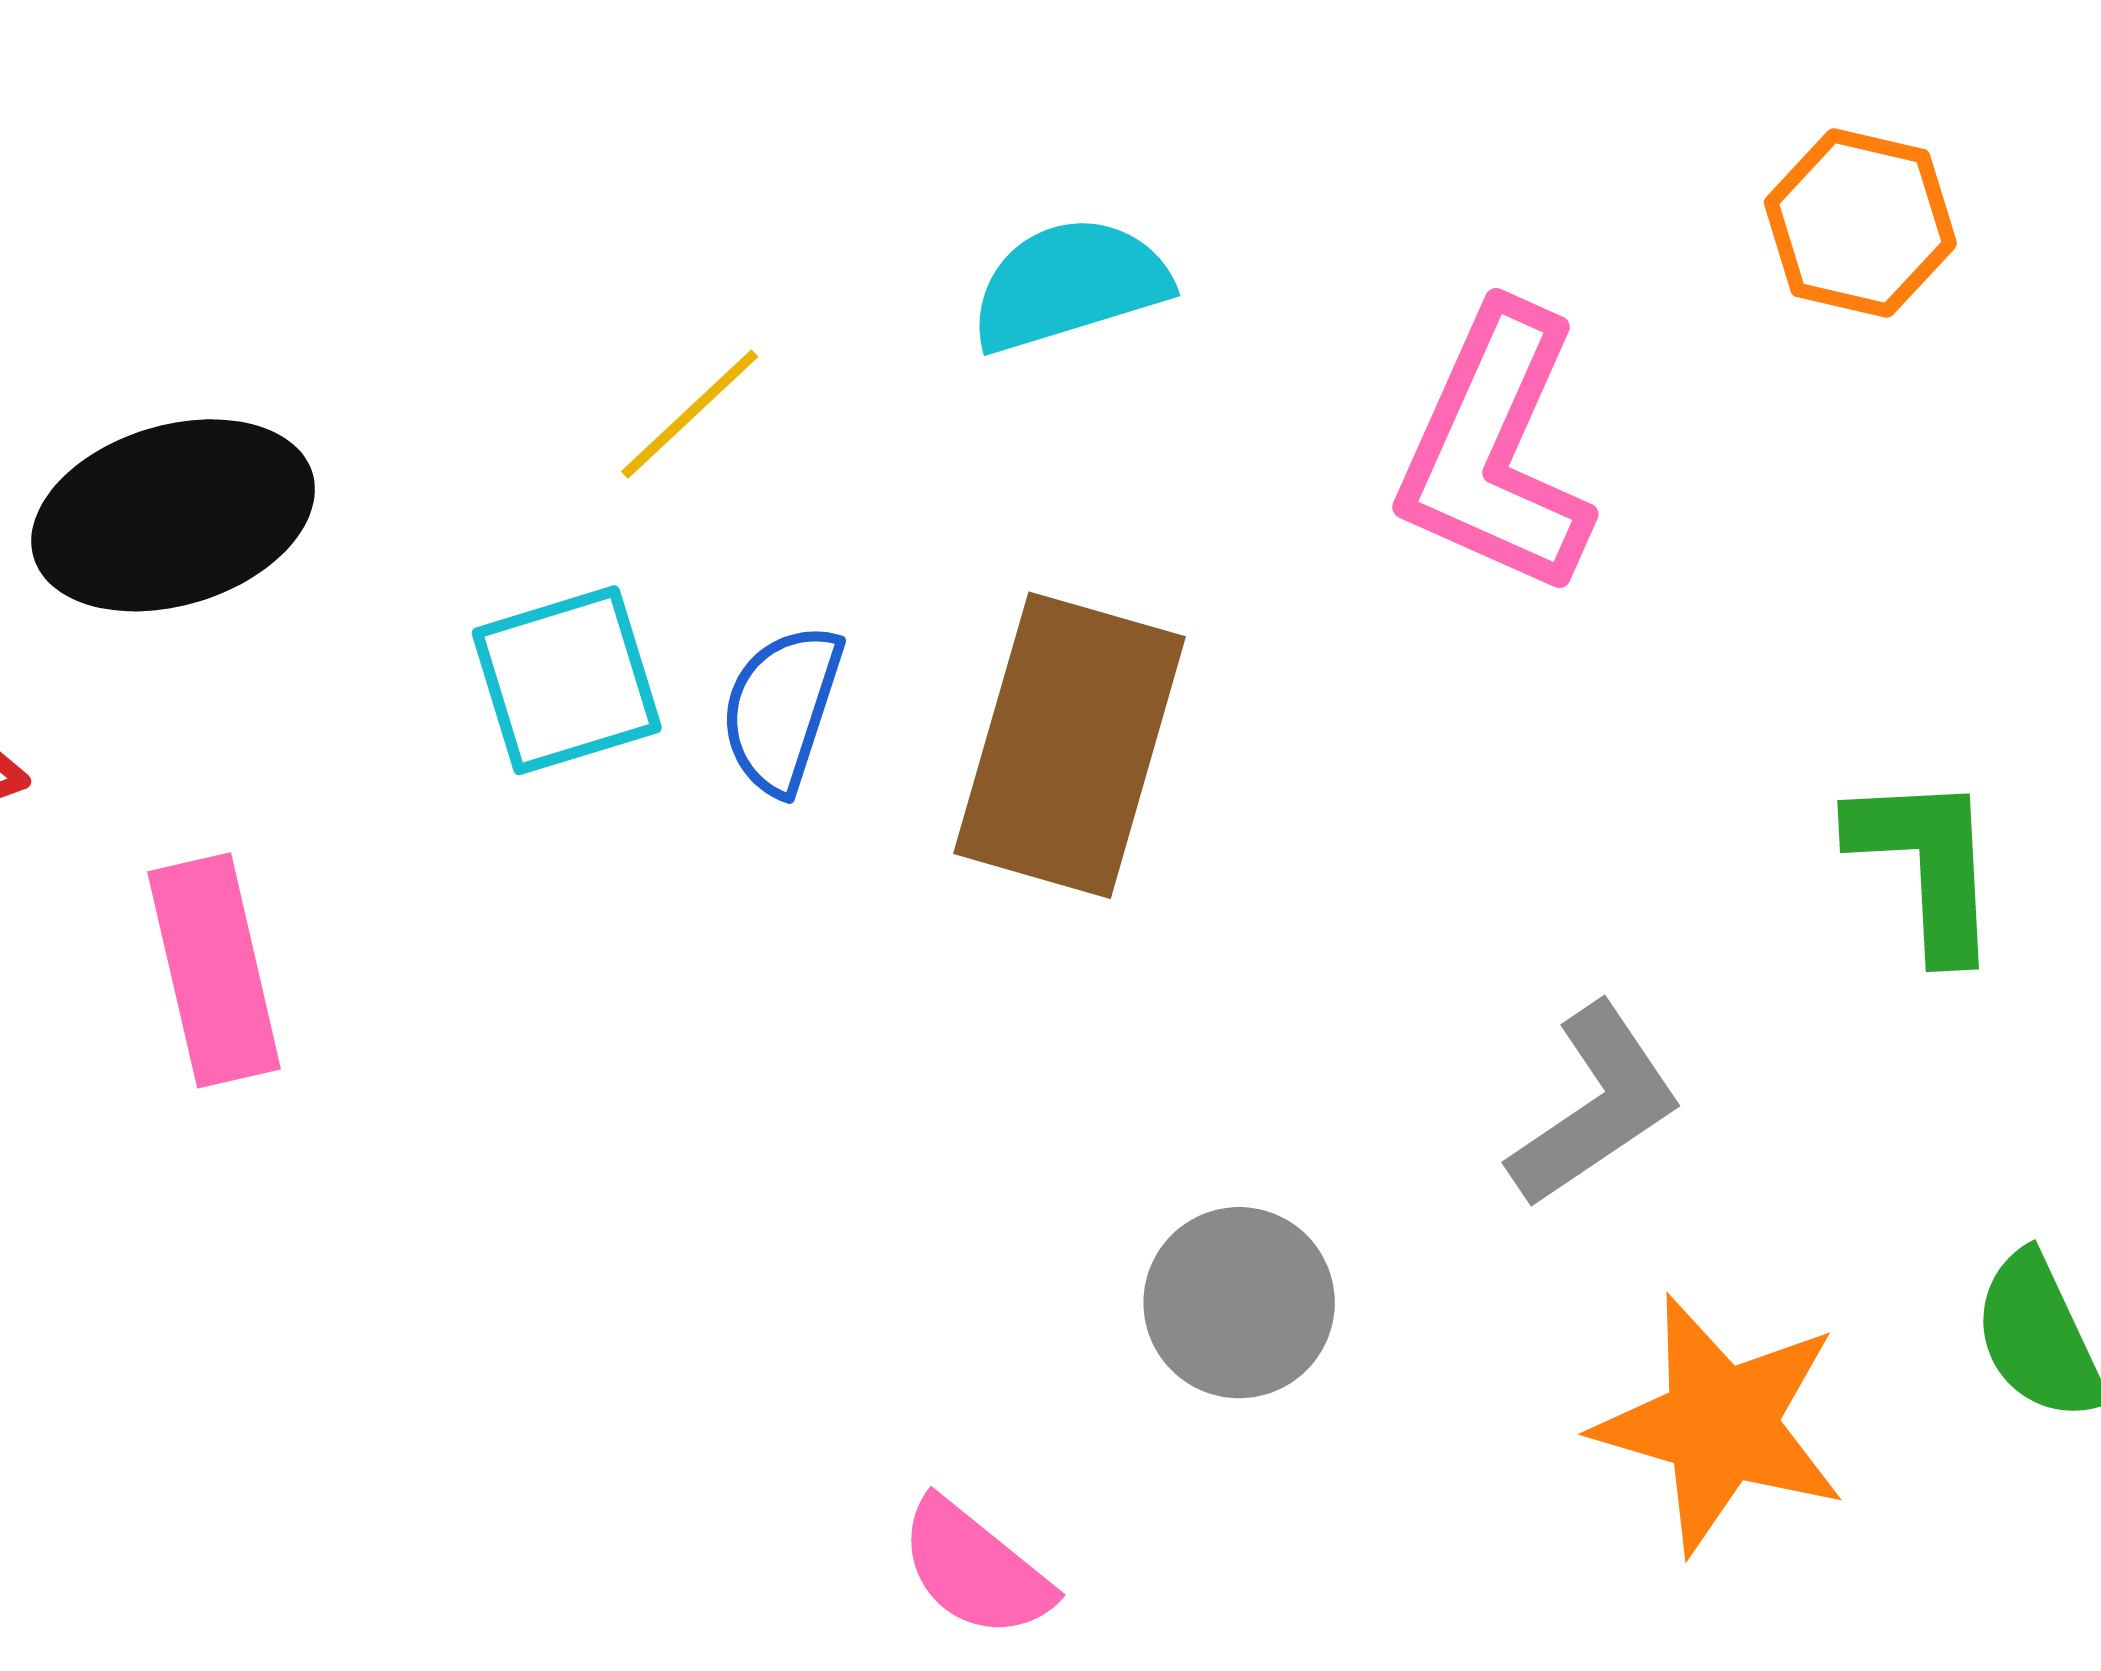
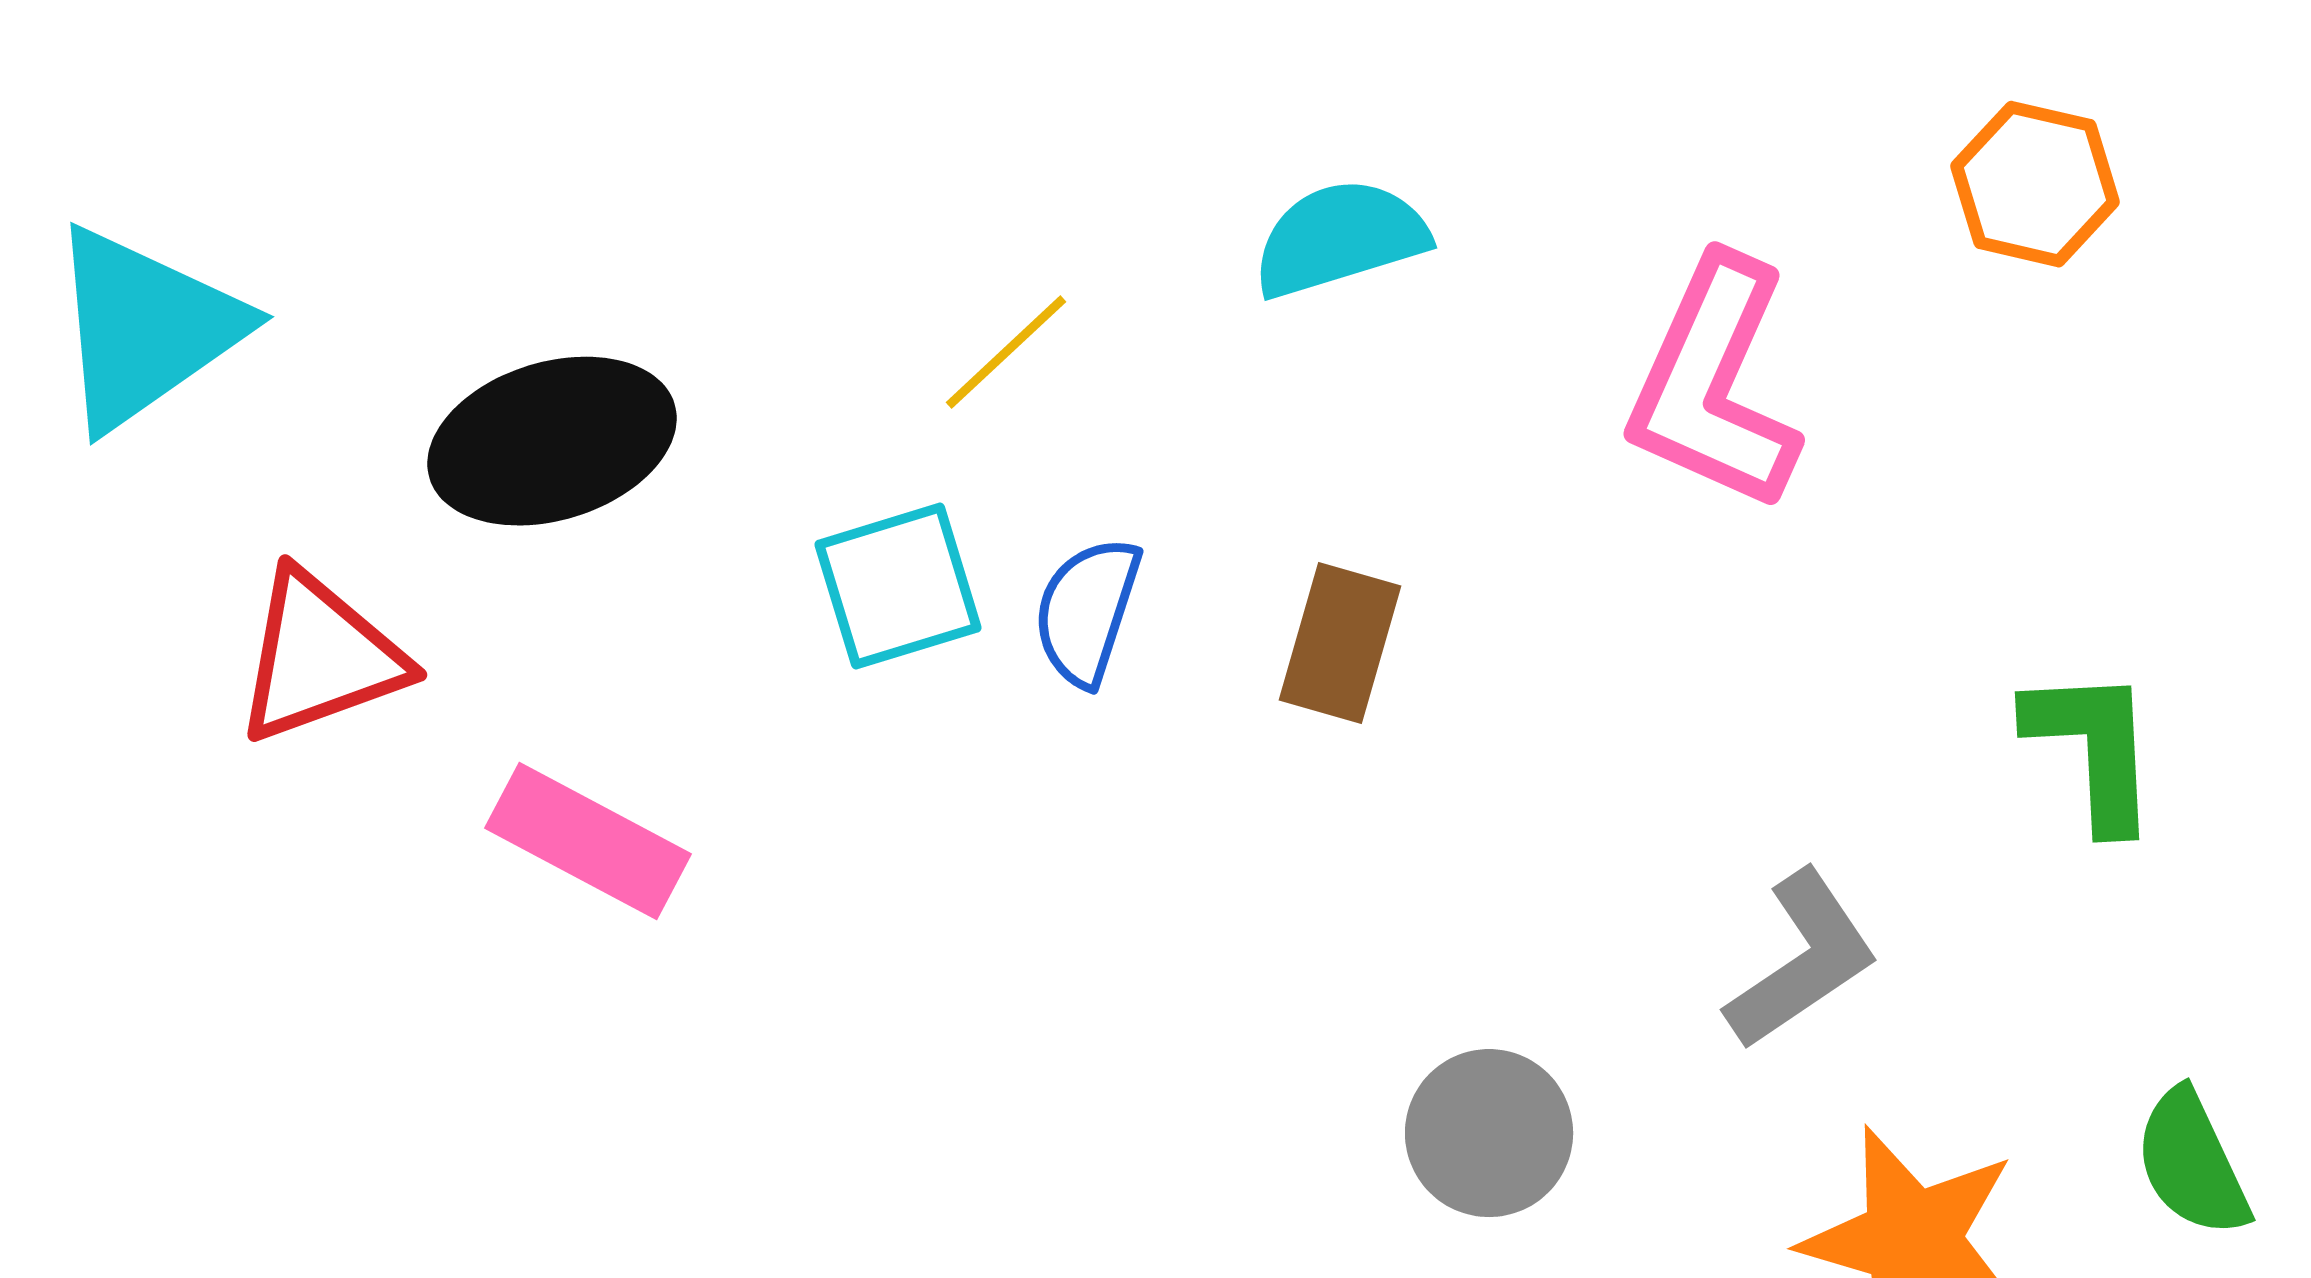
brown rectangle: (1070, 745) -> (1340, 643), size x0.6
pink rectangle: (214, 970) -> (588, 841), turned -49

